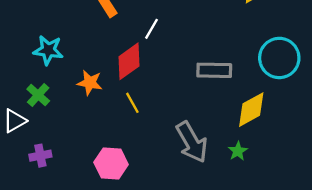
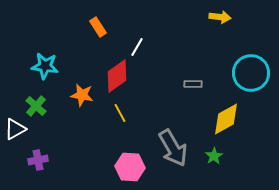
gray rectangle: (214, 70) -> (193, 84), size x0.6
pink hexagon: (111, 163) -> (130, 167), moved

